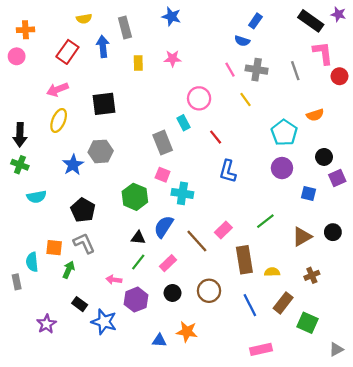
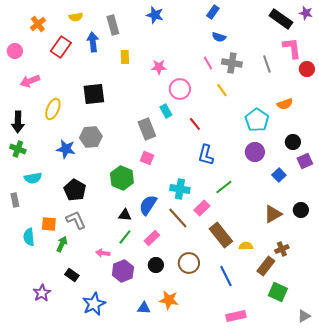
blue rectangle: (255, 21) -> (213, 12), moved
orange cross: (25, 30) -> (38, 24), moved, turned -35
pink star: (173, 59) -> (159, 67), moved
pink arrow: (58, 90) -> (30, 81), moved
blue star: (73, 165) -> (66, 149), turned -30
cyan cross: (182, 193) -> (180, 189), moved
blue square: (309, 193) -> (279, 175), turned 32
green line: (265, 221) -> (224, 187), moved
brown rectangle: (244, 260) -> (221, 235), turned -30
gray rectangle: (17, 282) -> (15, 200), moved
brown rectangle: (283, 303) -> (266, 266), moved
blue star: (104, 322) -> (94, 304), moved, turned 30

